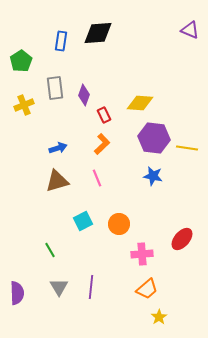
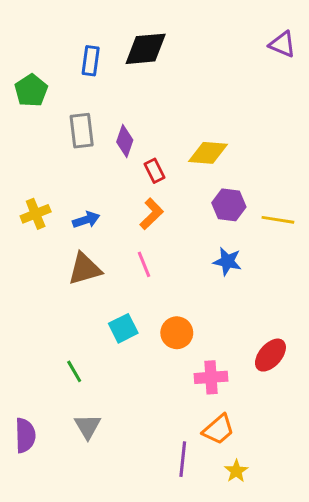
yellow cross: (24, 105) -> (36, 214), moved
purple hexagon: (154, 138) -> (229, 205), size x0.7
purple line: (91, 287) -> (183, 459), moved

